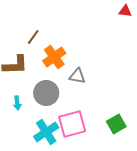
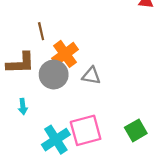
brown line: (33, 37) -> (41, 31), turned -49
gray circle: (46, 93) -> (54, 74), moved

